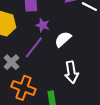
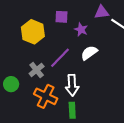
purple star: (43, 25) -> (81, 30), moved
white arrow: (71, 72) -> (72, 85), moved

